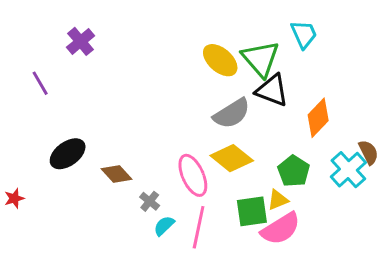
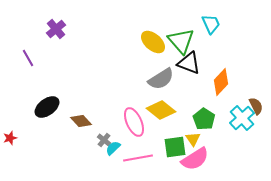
yellow triangle: (278, 200) -> (193, 139), turned -42
cyan semicircle: (164, 226) -> (113, 148), moved
pink line: (199, 227) -> (138, 158), turned 68

